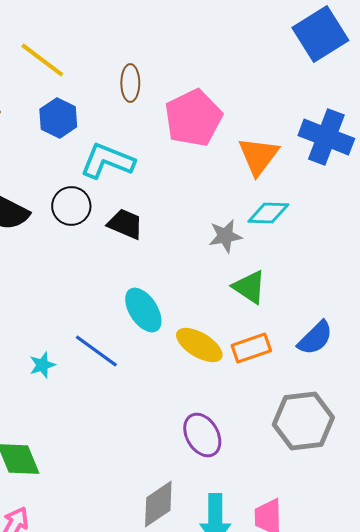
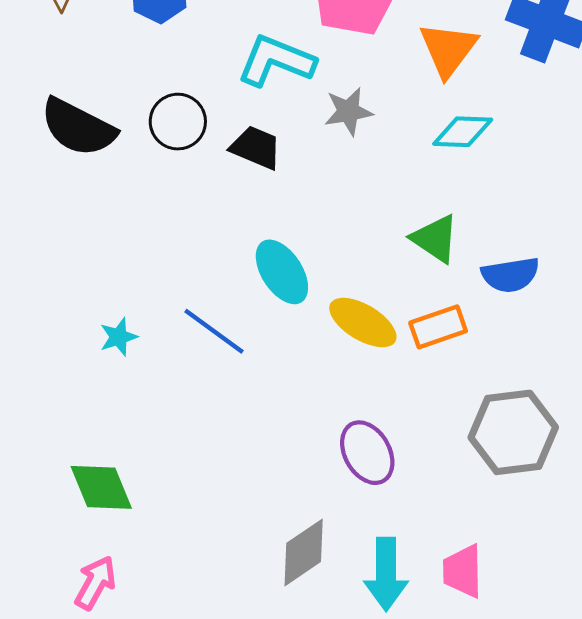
cyan L-shape: (107, 161) -> (276, 61), moved
gray star: (225, 236) -> (348, 111), moved
blue semicircle: (315, 338) -> (510, 275), moved, turned 36
cyan star: (42, 365) -> (119, 337), moved

